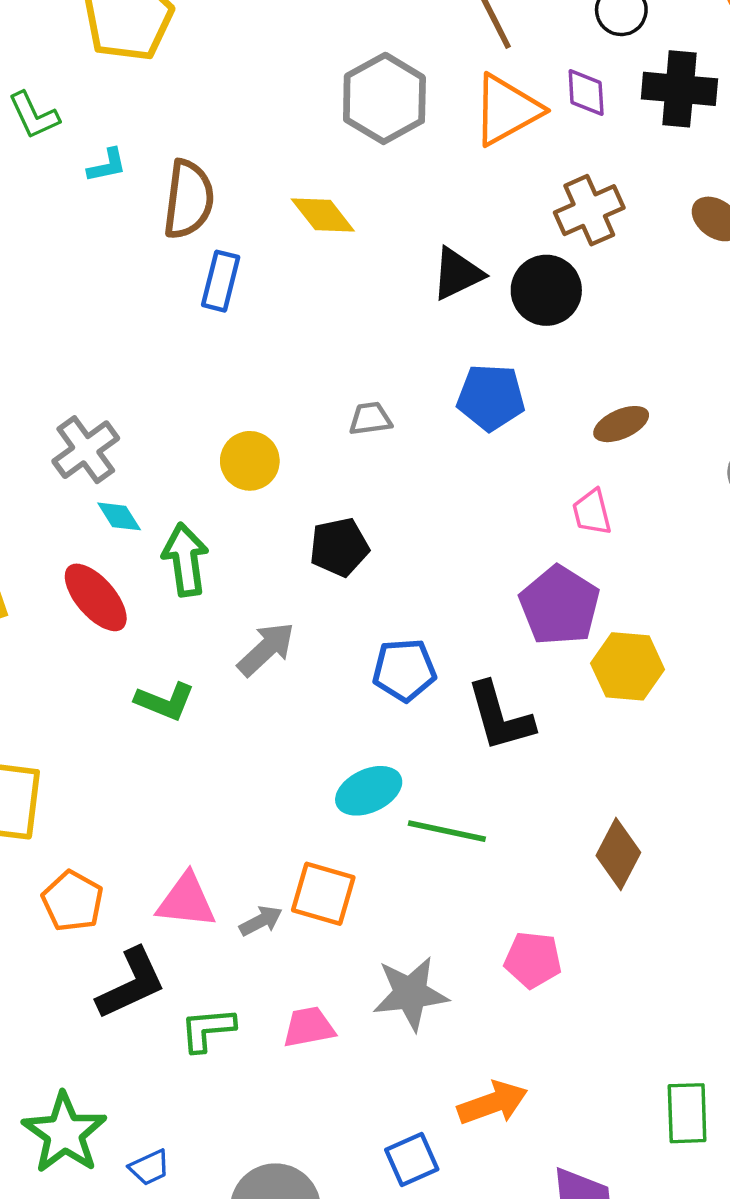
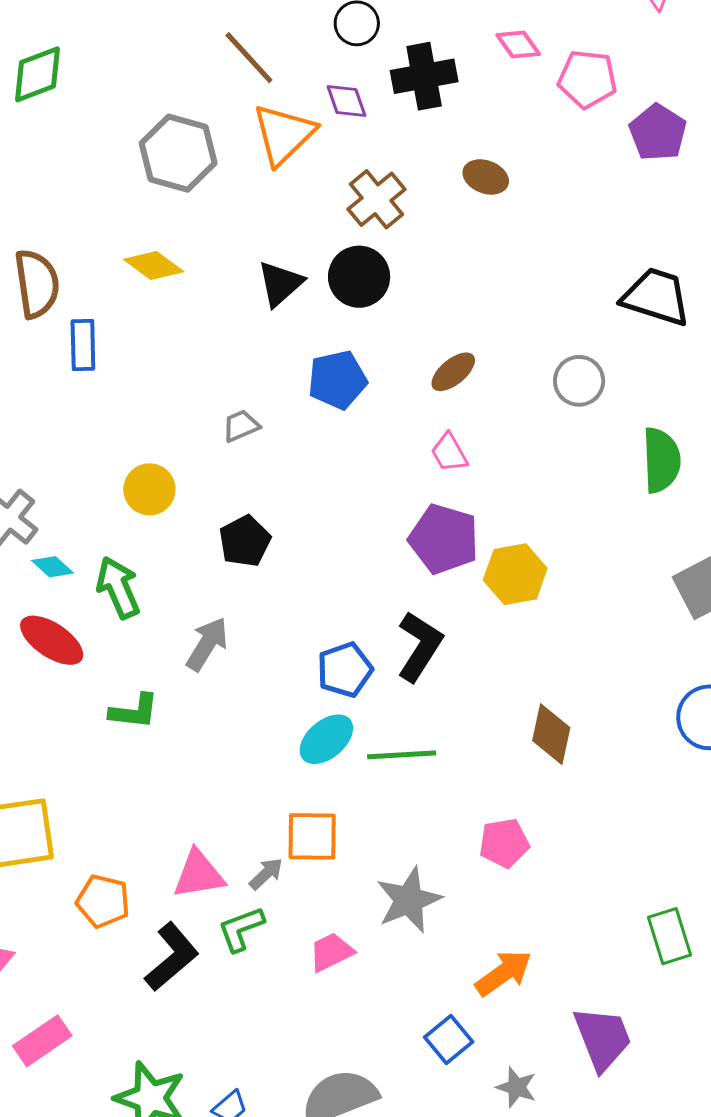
blue pentagon: (404, 670) -> (345, 670), moved
black L-shape: (500, 717) -> (420, 646), turned -116
green L-shape: (207, 1029) -> (241, 929), moved

